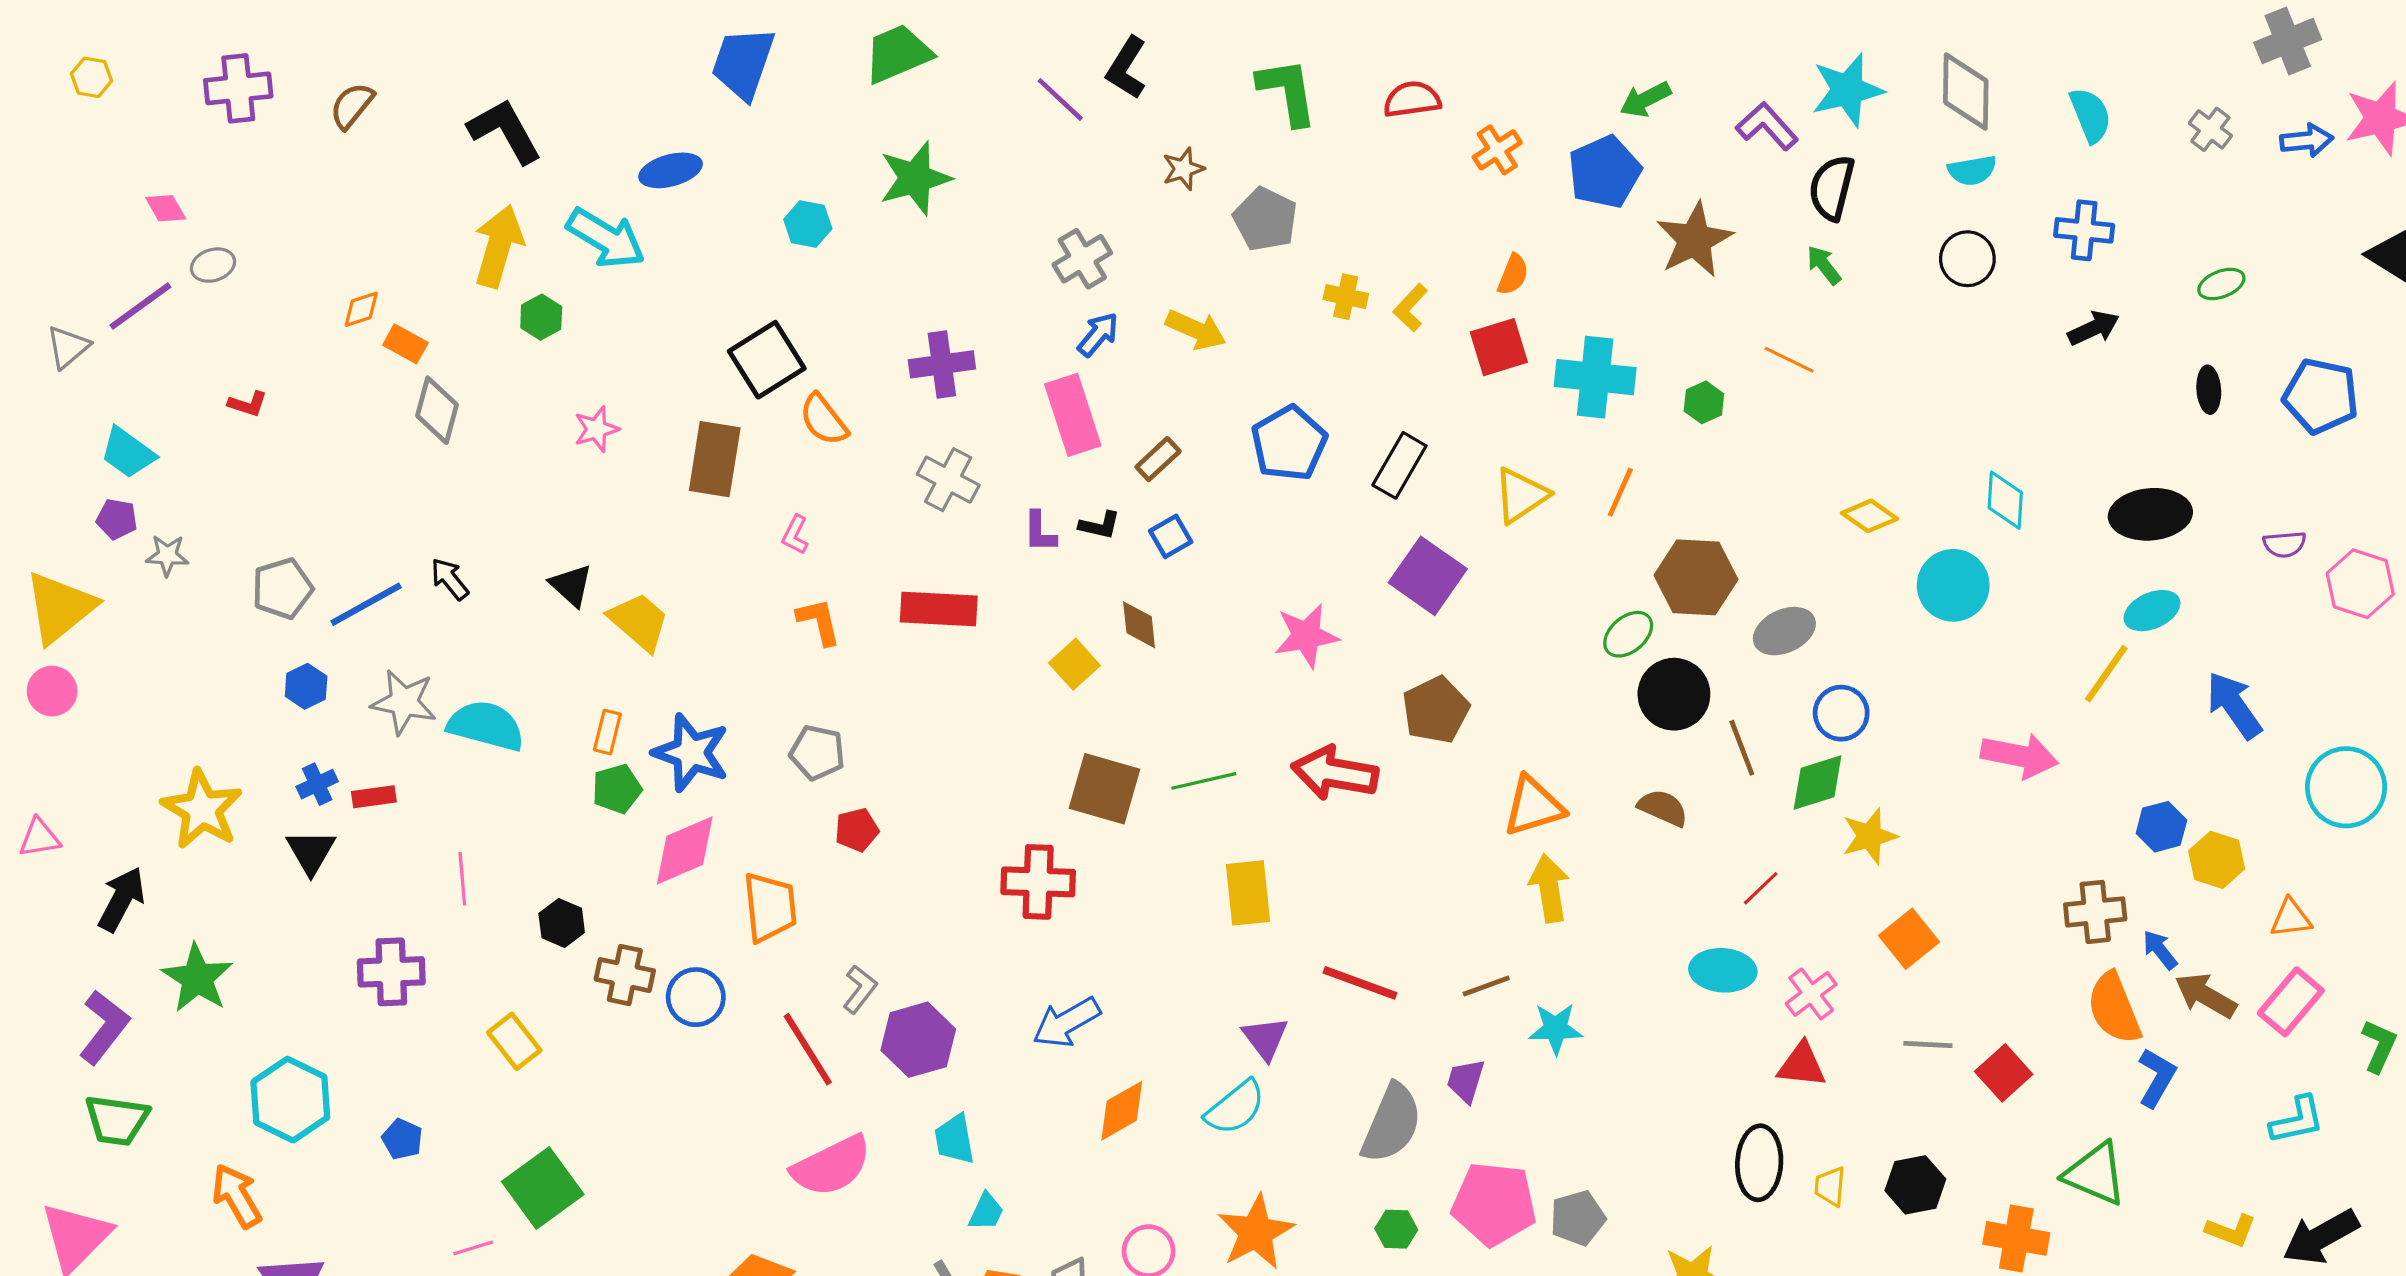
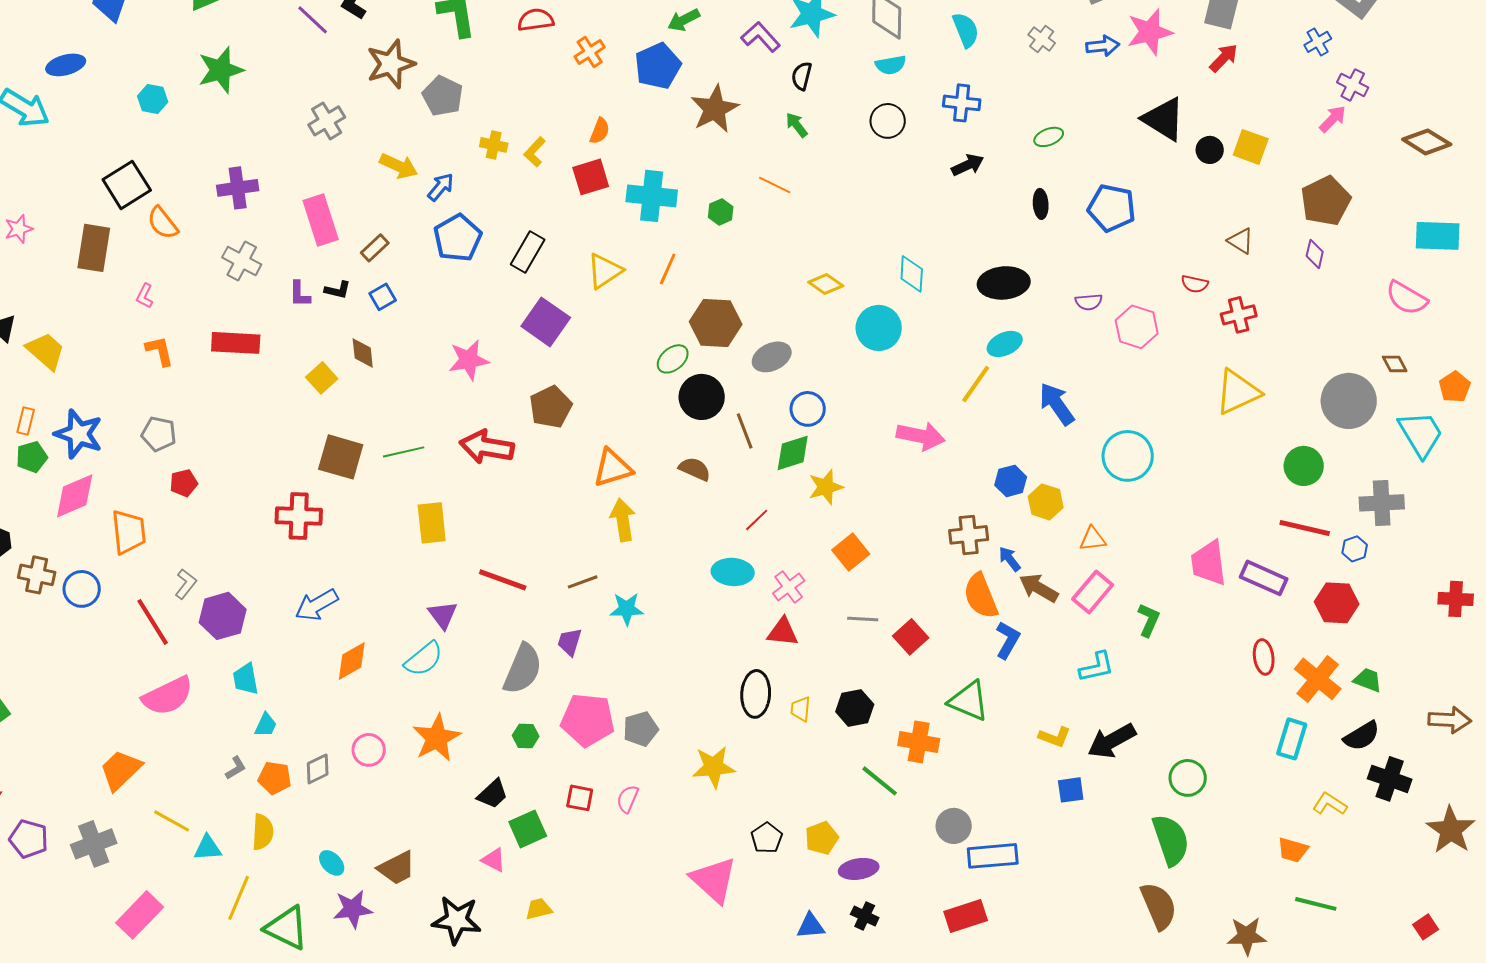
brown star: (1183, 169) -> (391, 64), size x1.8
black semicircle: (1832, 188) -> (802, 76), size x0.7
blue arrow: (1098, 334) -> (441, 187), moved

